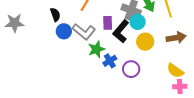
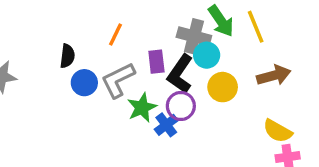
black semicircle: (55, 15) -> (67, 56), turned 32
gray L-shape: (84, 32) -> (118, 80), turned 120
purple circle: (131, 69) -> (181, 106), moved

